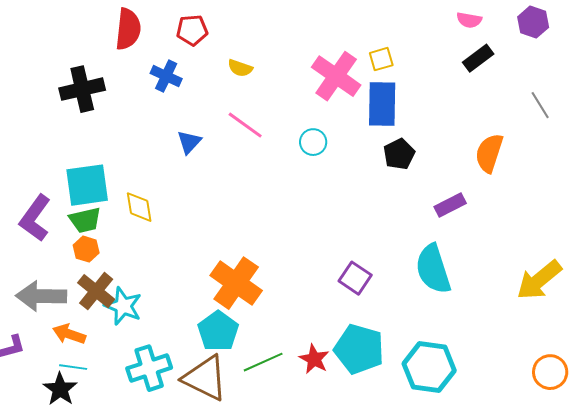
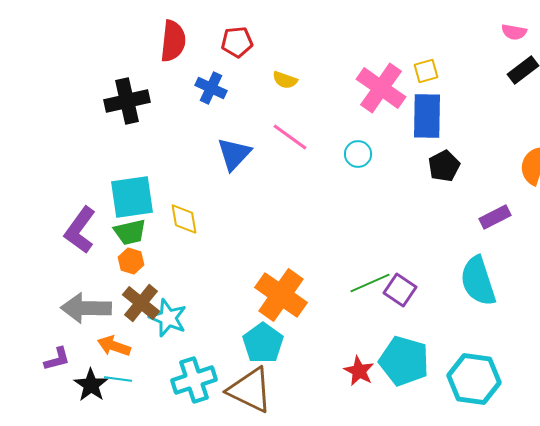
blue triangle: (189, 142) -> (234, 154), size x1.4
green line: (263, 362) -> (370, 283), moved
black star: (60, 389) -> (91, 385), moved

